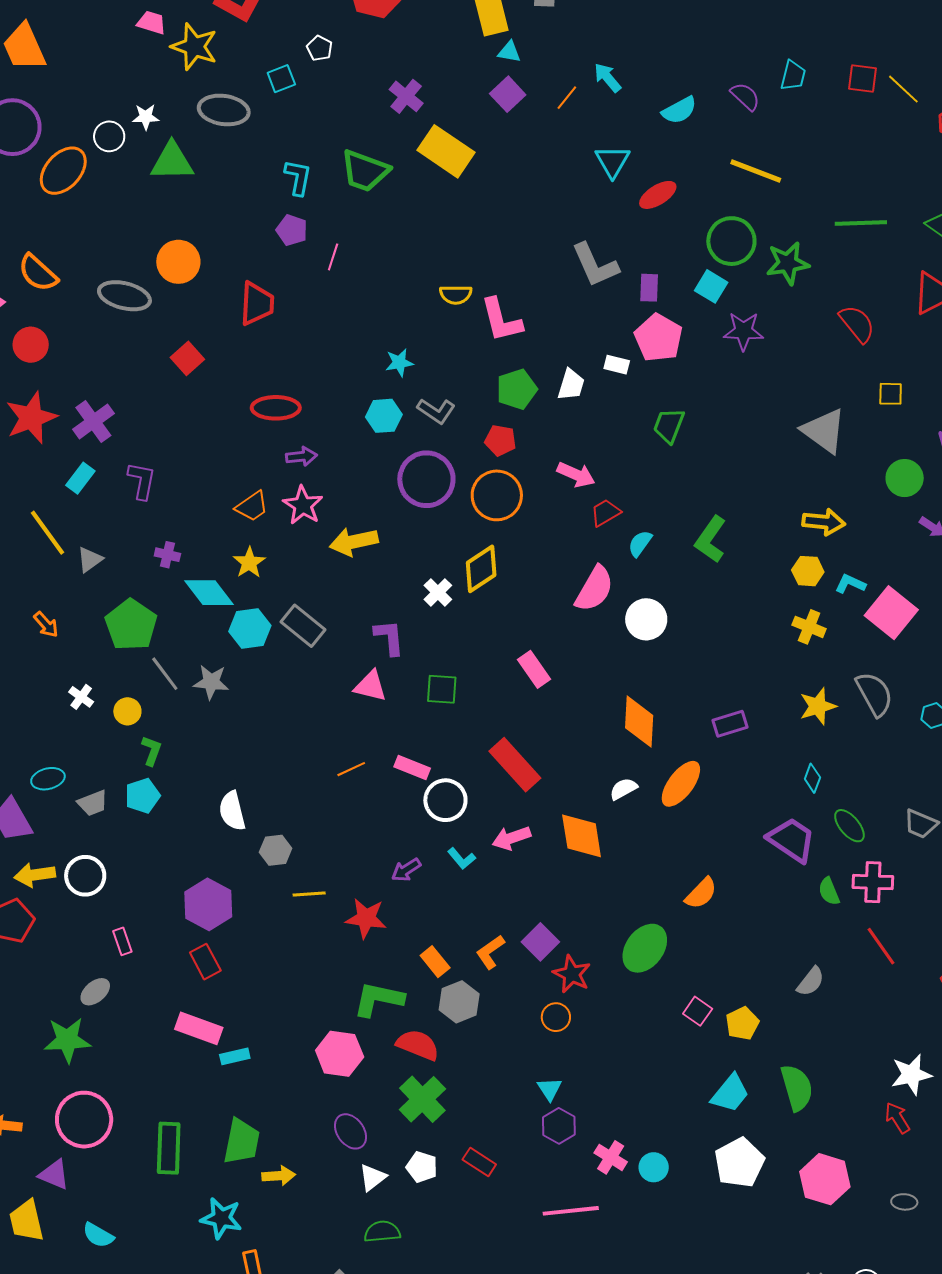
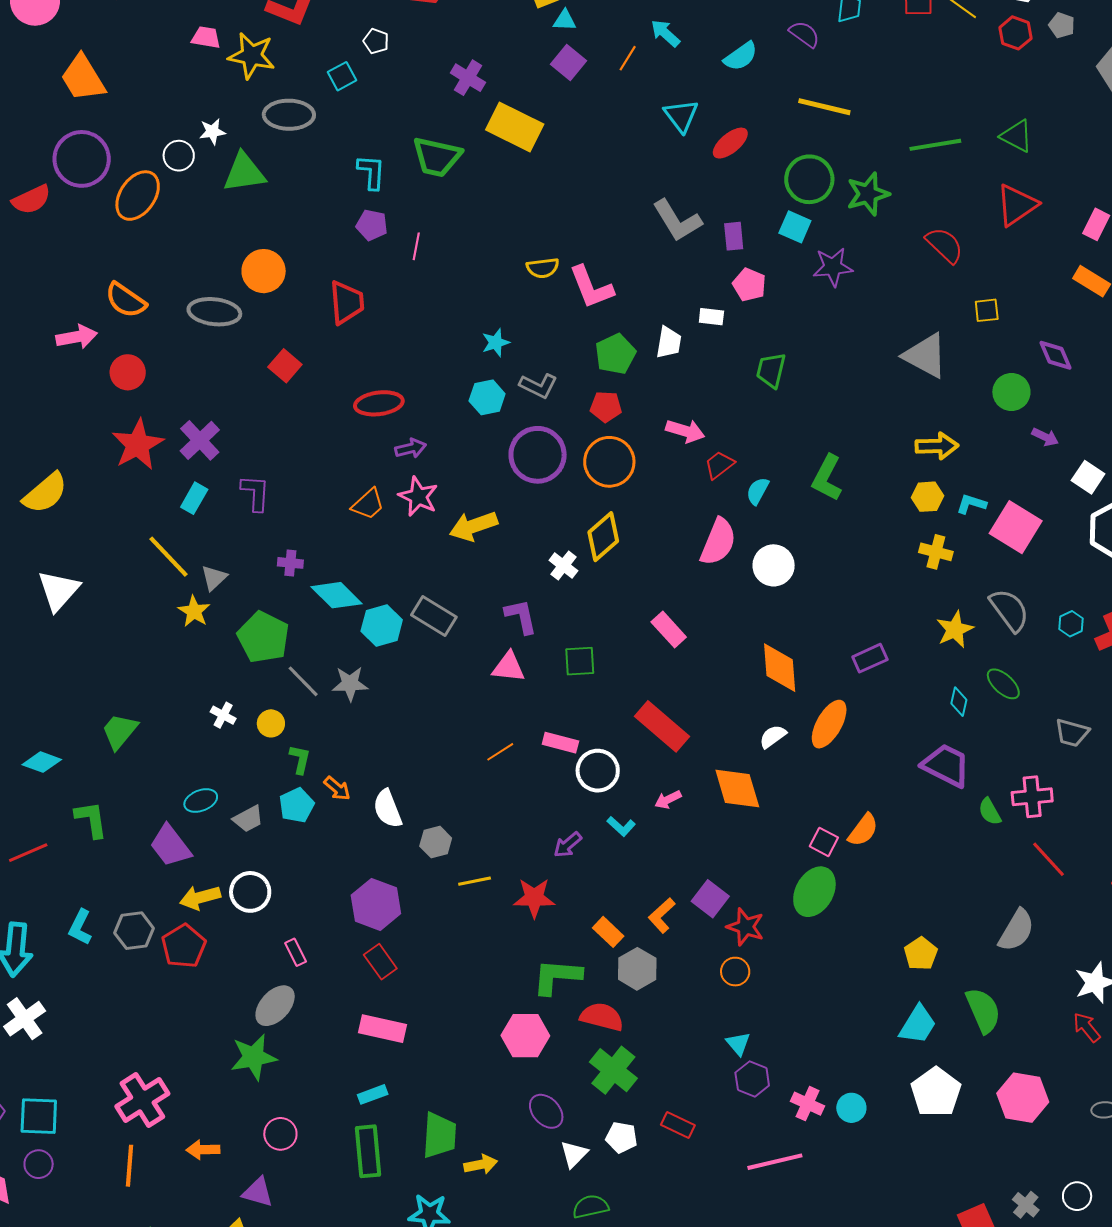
pink pentagon: (658, 338) -> (749, 285), size x0.7
yellow star: (249, 563) -> (194, 611), moved
orange arrow: (46, 625) -> (337, 788), moved
green ellipse: (849, 826) -> (1003, 684), moved
pink arrow: (511, 838) -> (668, 800), size x0.7
gray semicircle: (811, 982) -> (1016, 930), moved, size x1.4
gray ellipse: (95, 992) -> (275, 1006), size x1.4
pink square: (698, 1011) -> (824, 842), moved
cyan rectangle: (235, 1056) -> (373, 1094), moved
pink circle: (84, 1120) -> (280, 1134), size x0.6

